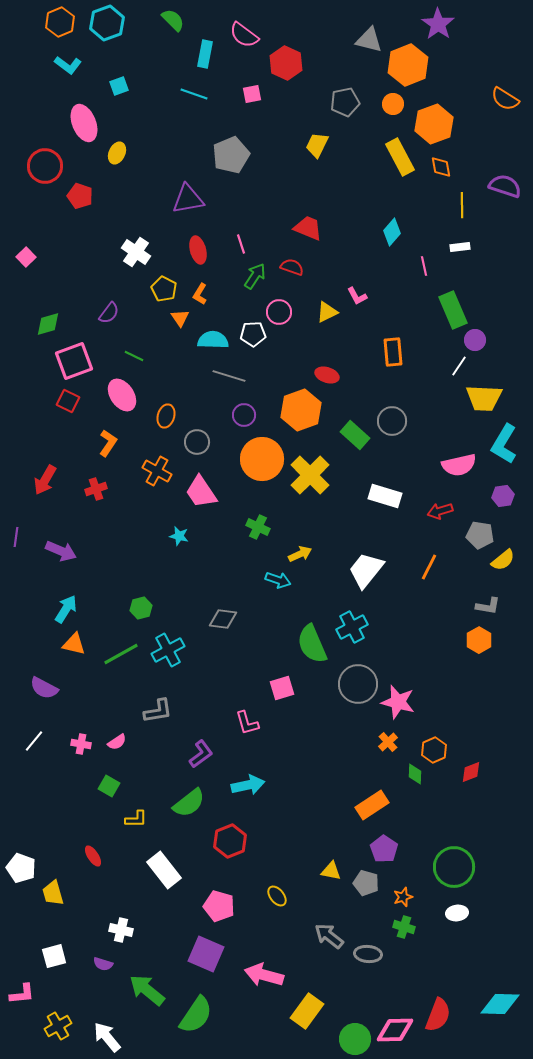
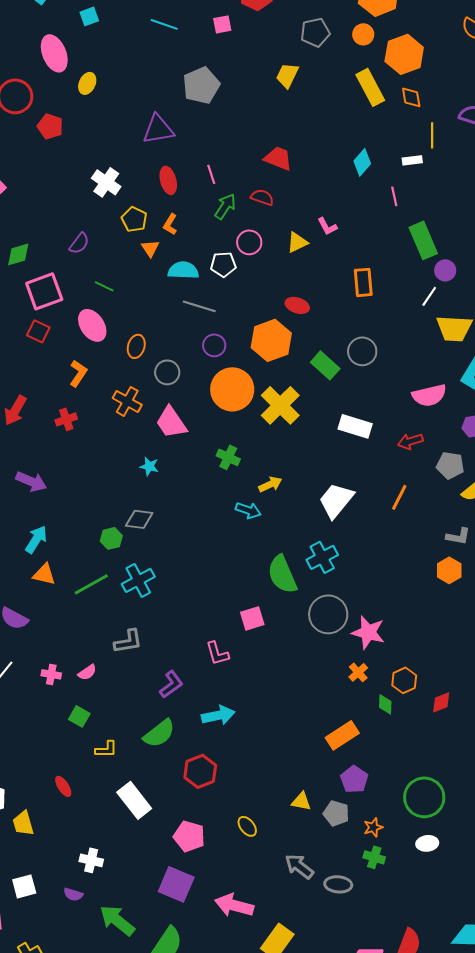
white rectangle: (460, 247) -> (412, 160), moved
gray diamond: (223, 619) -> (139, 519), moved

